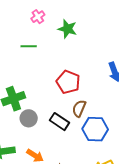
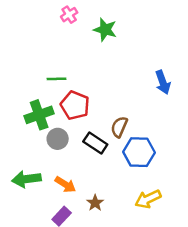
green line: (29, 46) -> (57, 79), moved
red pentagon: (68, 82) -> (75, 105), moved

